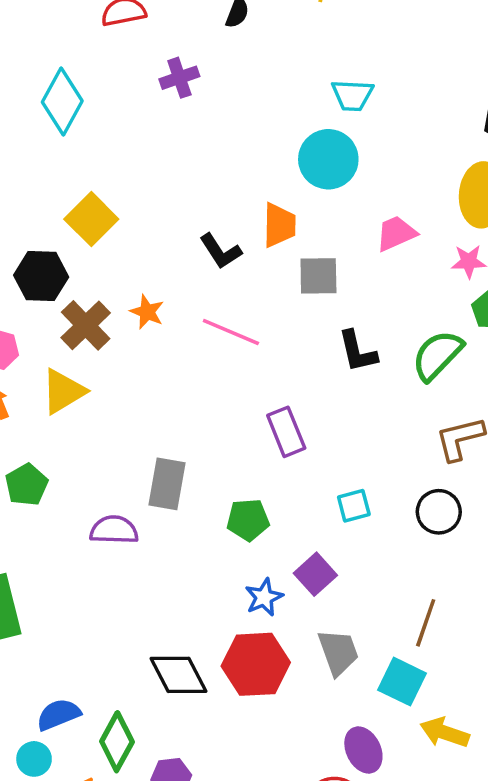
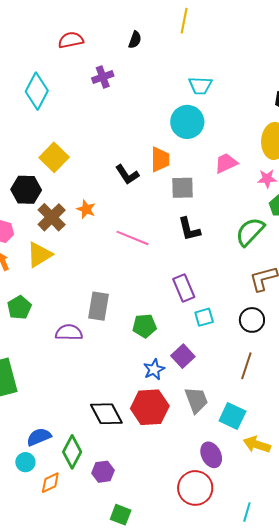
pink line: (231, 332) -> (133, 238), moved
black L-shape: (358, 351) -> (189, 229), moved
purple rectangle: (286, 432) -> (184, 288), moved
brown line: (426, 623) -> (246, 366), moved

